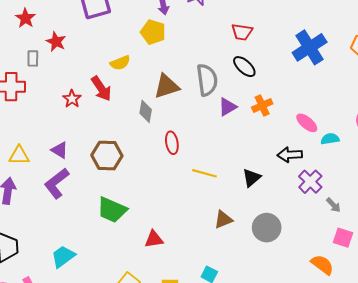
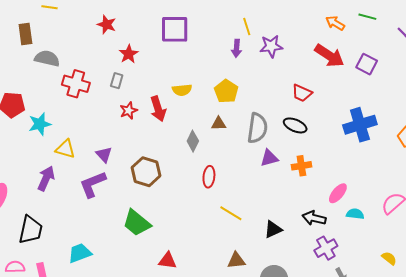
red star: (25, 18) -> (107, 25), turned -30
yellow pentagon: (153, 32) -> (226, 91), moved
gray rectangle: (33, 58) -> (117, 81), moved
black ellipse: (244, 67) -> (295, 125), turned -35
brown triangle: (167, 86) -> (219, 124), size x0.6
pink ellipse: (307, 123) -> (338, 193), turned 75

